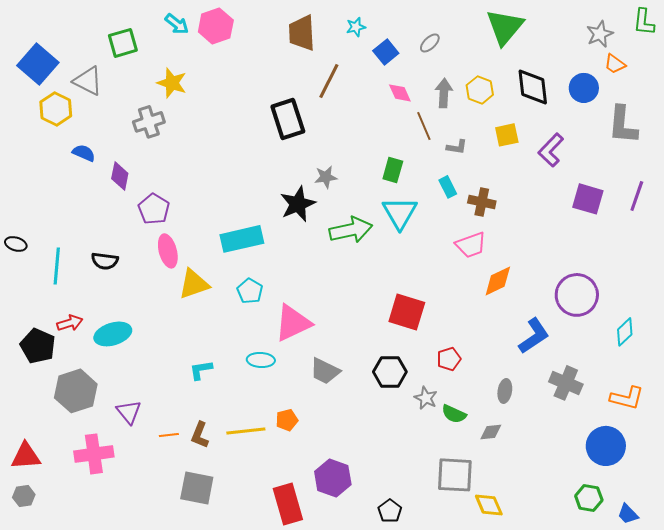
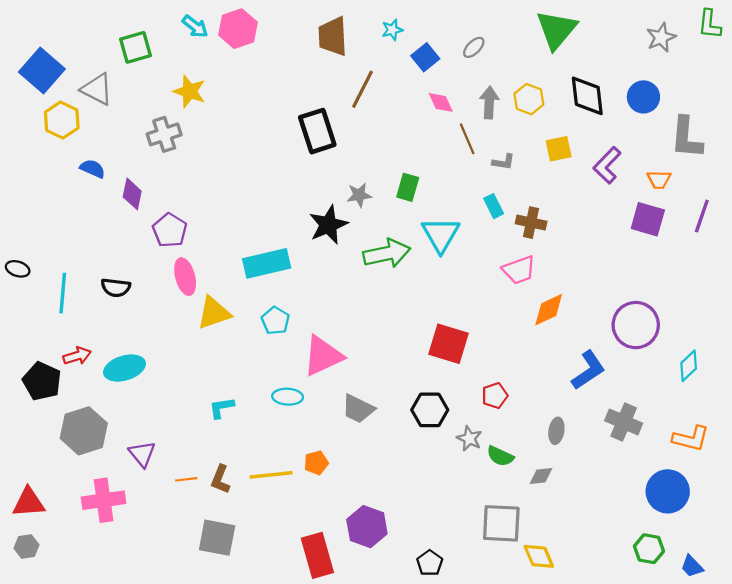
orange trapezoid: (615, 64) -> (659, 180), moved, turned -35
green rectangle: (393, 170) -> (408, 187), moved

